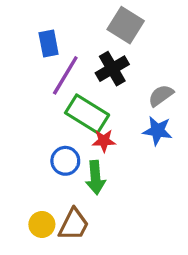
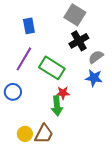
black cross: (112, 69) -> (79, 41), moved
purple line: (65, 75) -> (24, 59), moved
red star: (104, 141) -> (63, 93), moved
blue circle: (65, 161) -> (13, 92), moved

